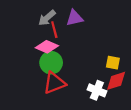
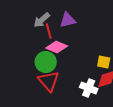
pink diamond: (47, 47) -> (57, 47), moved
red triangle: (54, 83) -> (49, 81), turned -50

